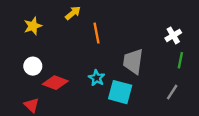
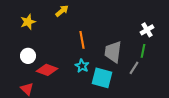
orange line: (97, 33) -> (82, 40), moved
green line: (180, 60) -> (143, 51), moved
gray line: (172, 92) -> (134, 68), moved

